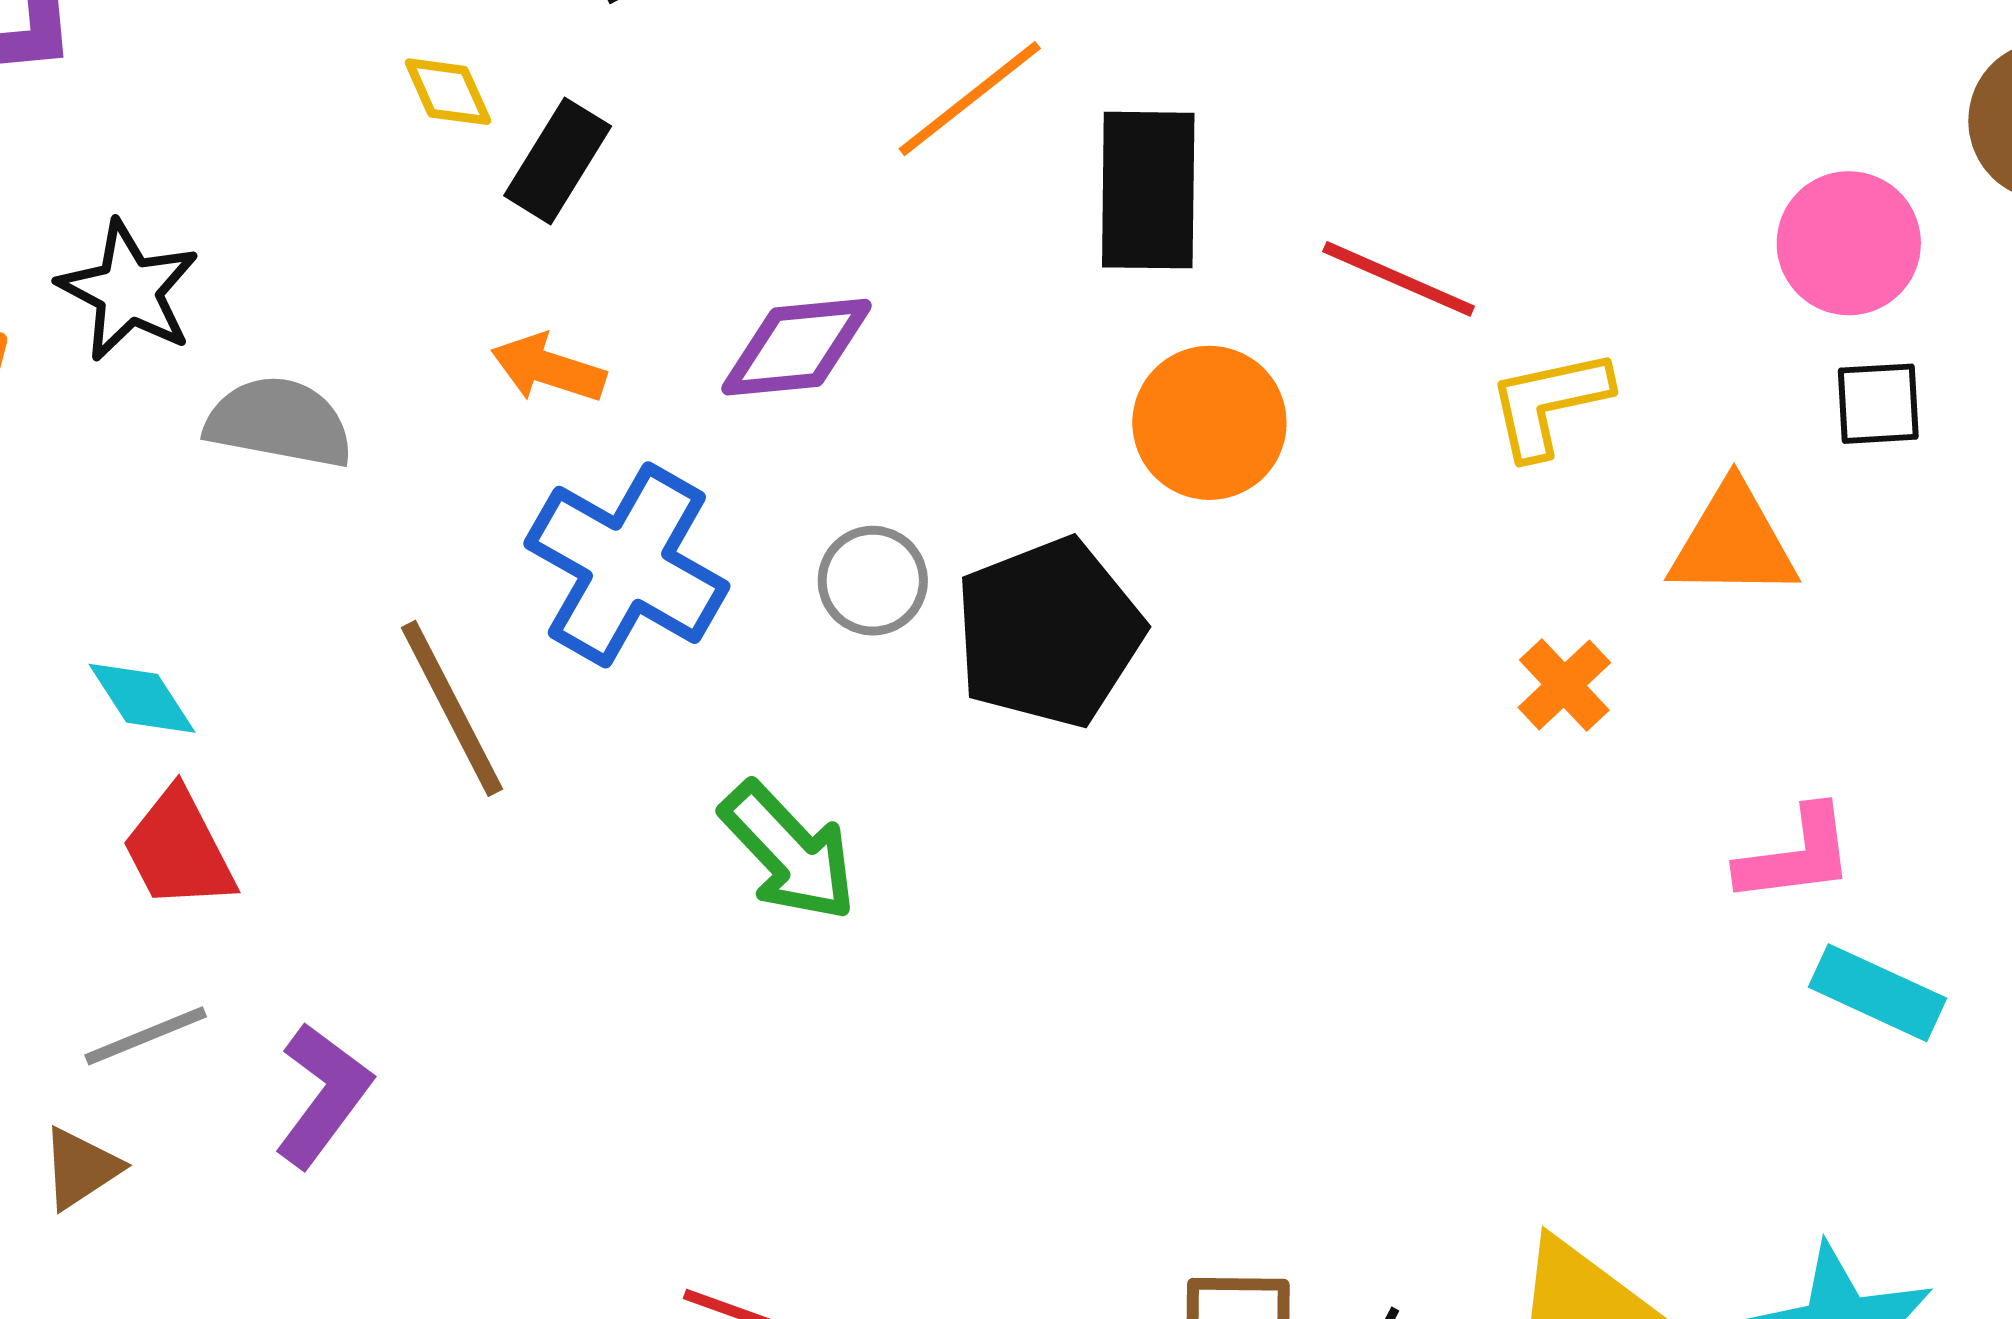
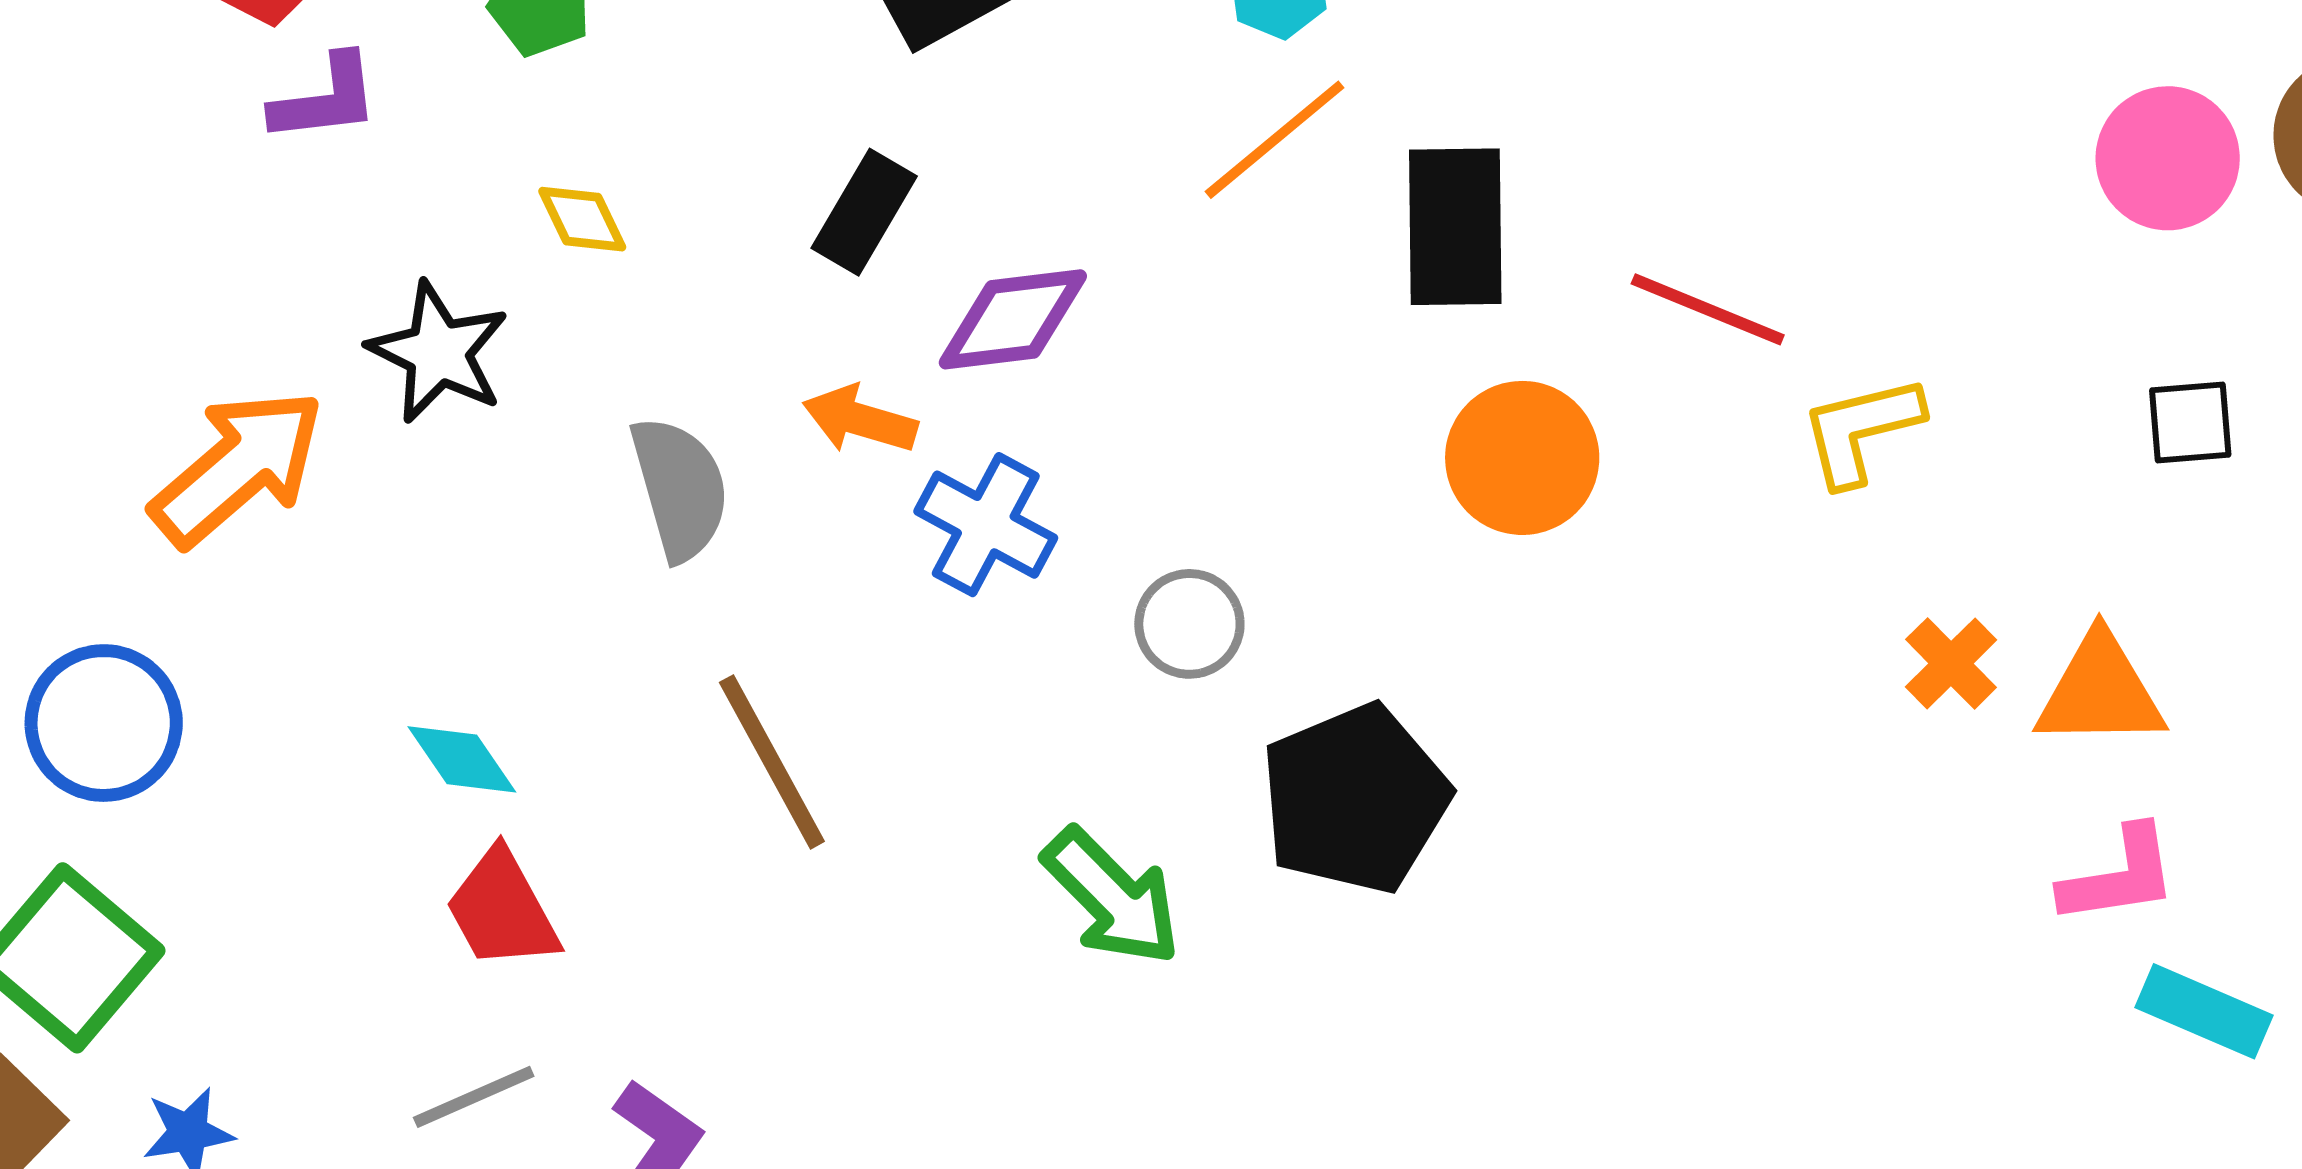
yellow diamond: (448, 92) -> (582, 219), moved
pink circle: (1849, 243) -> (2168, 158), moved
purple diamond: (796, 347) -> (1013, 319), moved
gray semicircle: (279, 422) -> (680, 488), moved, turned 65
orange triangle: (1733, 542) -> (2100, 691), moved
blue cross: (627, 565) -> (986, 525), moved, size x0.7
black pentagon: (1049, 633) -> (1355, 799), moved
orange cross: (1564, 685) -> (1951, 663), moved

